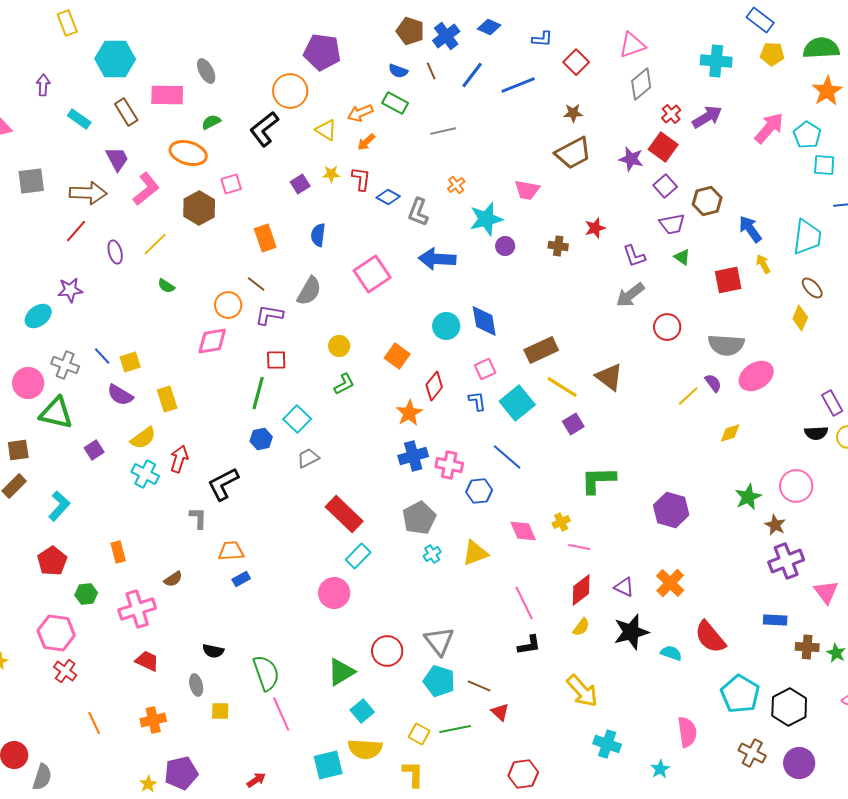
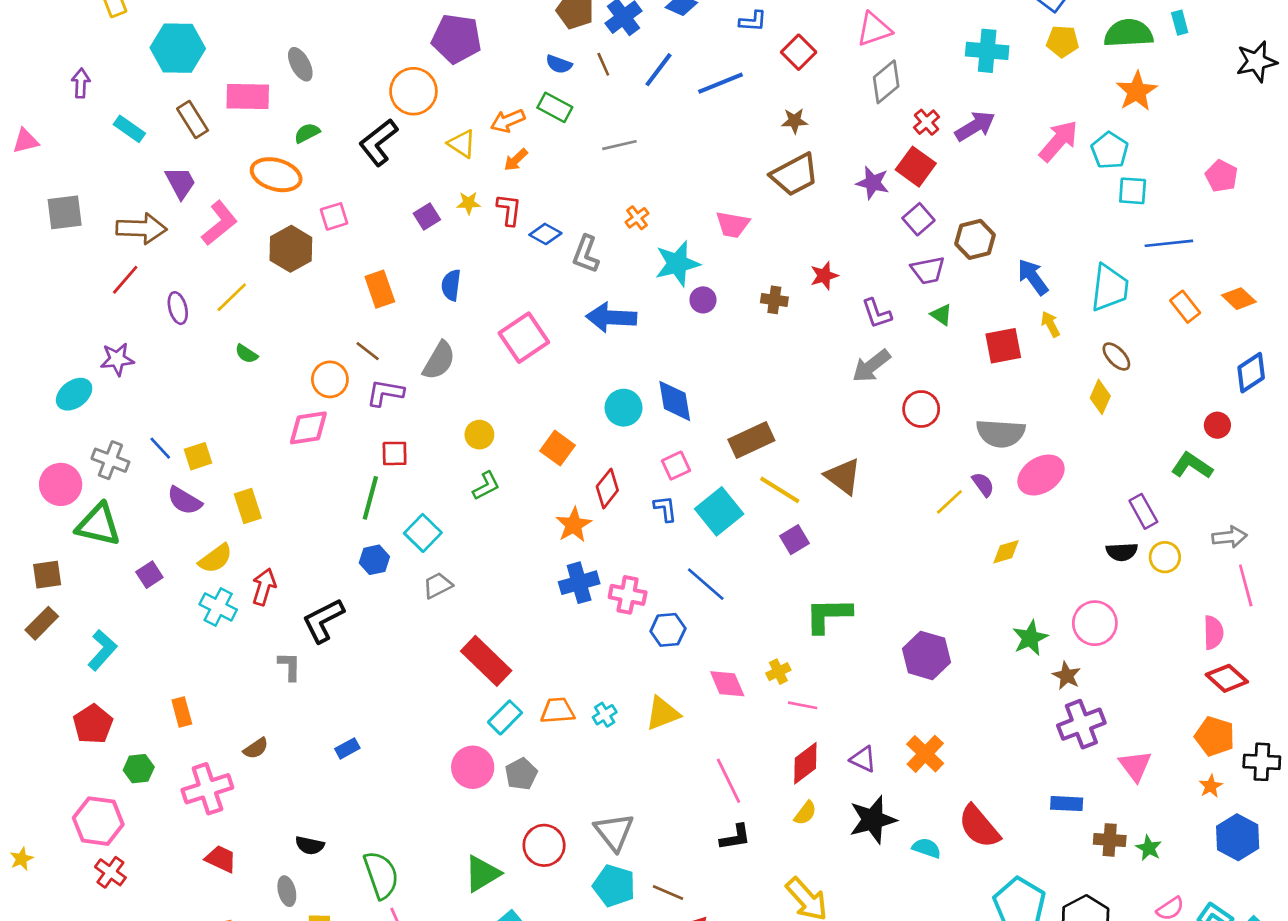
gray pentagon: (419, 518) -> (521, 774), moved, size x0.7
orange trapezoid: (231, 551) -> (558, 711), moved

